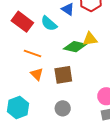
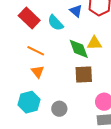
green diamond: (75, 47) -> (79, 49), turned 50
brown square: (63, 75) -> (84, 75), moved
cyan hexagon: (18, 108) -> (29, 102), moved

